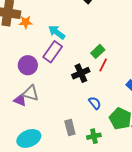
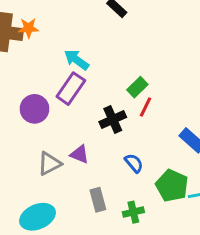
orange star: (26, 22) -> (29, 28), moved
gray triangle: (30, 93) -> (49, 164), moved, turned -42
purple triangle: (20, 100) -> (80, 154), moved

